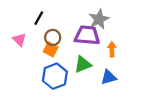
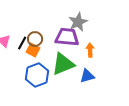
black line: (39, 18) -> (22, 43), moved
green triangle: (83, 64) -> (63, 64), size x1.4

